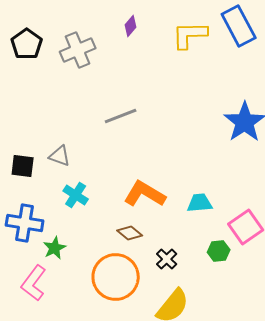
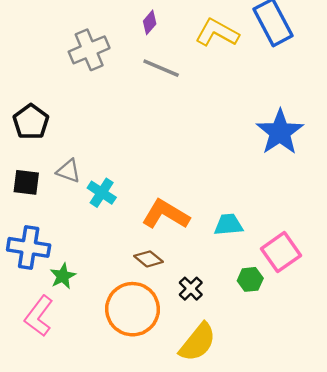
yellow L-shape: (190, 35) -> (217, 33), turned 30
black pentagon: (27, 44) -> (31, 122), moved
gray line: (121, 116) -> (161, 68), moved, turned 44
cyan cross: (76, 195) -> (102, 193), moved

